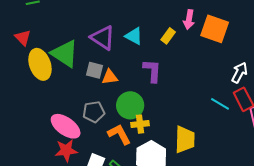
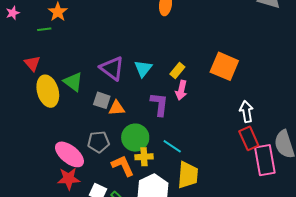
pink arrow: (189, 20) -> (181, 90), moved
cyan triangle: (134, 36) -> (143, 69), turned 36
green triangle: (65, 54) -> (73, 82), size x0.7
white arrow: (239, 73) -> (246, 112), turned -40
cyan line: (220, 104) -> (172, 146), moved

